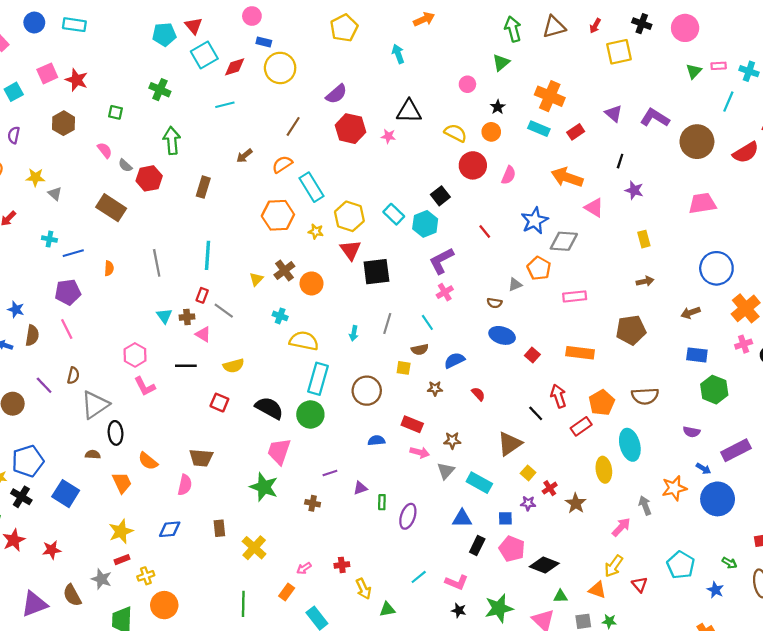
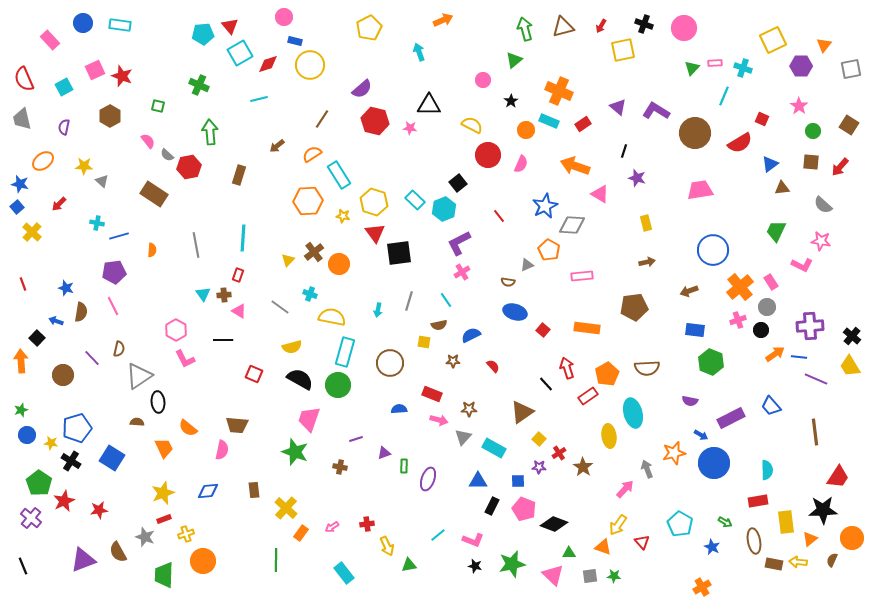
orange circle: (491, 132) -> (526, 130), moved
gray line: (224, 311) -> (280, 307), moved
yellow semicircle: (234, 366) -> (292, 347), moved
orange rectangle: (287, 592) -> (301, 533), moved

